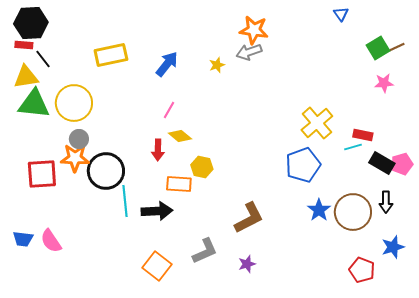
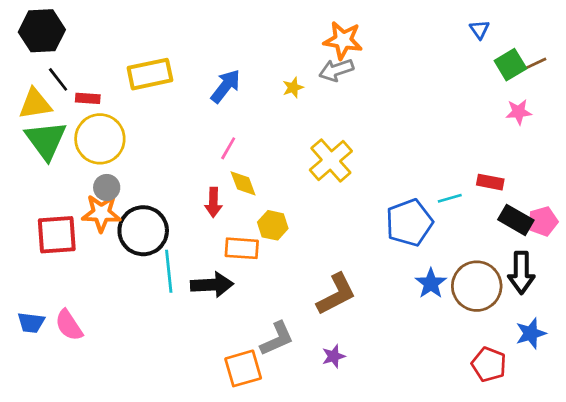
blue triangle: (341, 14) -> (479, 29), moved
red rectangle: (24, 45) -> (88, 98), moved
green triangle: (34, 104) -> (46, 140), turned 48
yellow cross: (317, 123) -> (331, 160), moved
yellow diamond: (180, 136) -> (243, 183), turned 30
cyan line: (353, 147) -> (450, 198), moved
black arrow: (386, 202) -> (521, 273), size x1.4
orange square: (157, 266) -> (243, 368), moved, turned 36

